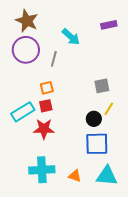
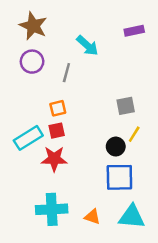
purple circle: (26, 50) -> (32, 62), size x0.7

